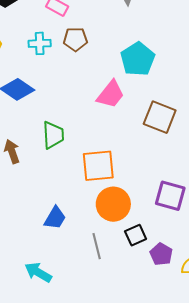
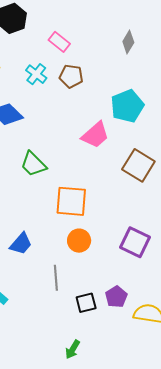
cyan cross: (40, 43) -> (36, 74), turned 30
green trapezoid: (53, 135) -> (33, 164), turned 128
orange circle: (113, 204) -> (79, 241), size x0.7
black square: (136, 235) -> (86, 303), moved

